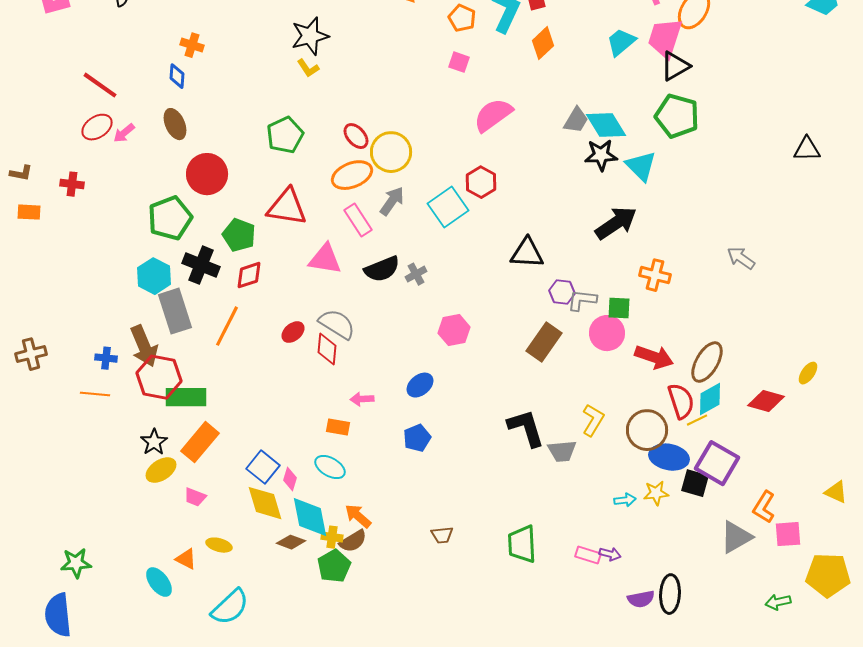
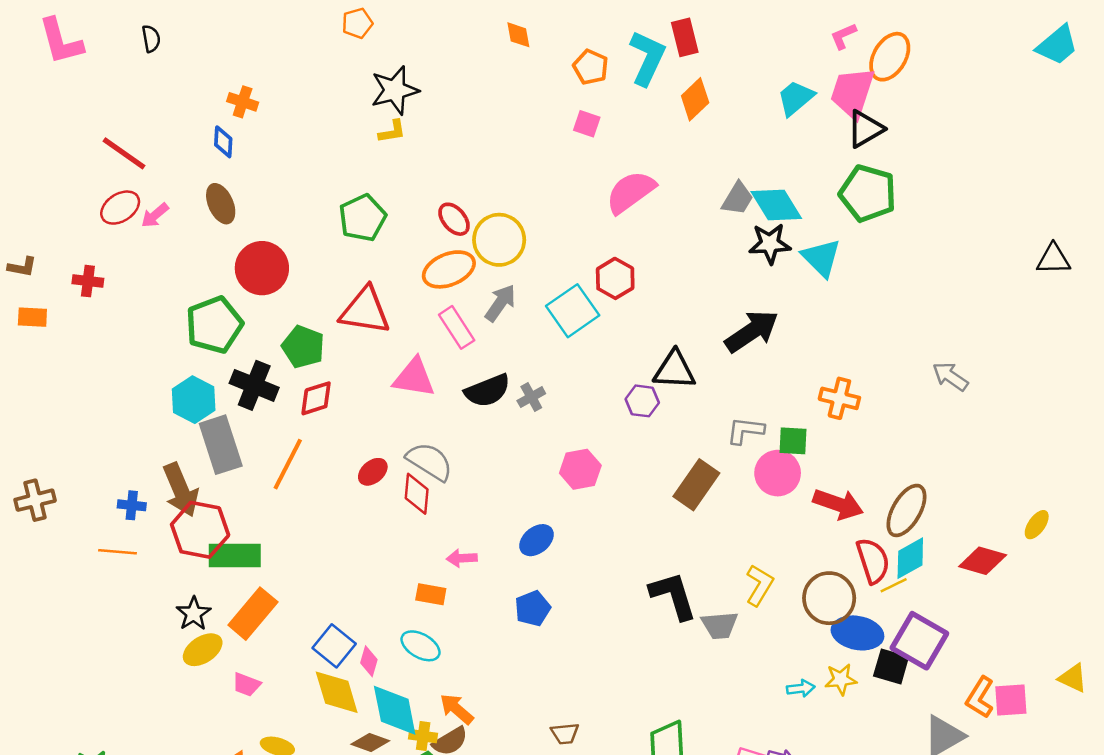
yellow L-shape: (308, 68) -> (392, 131), turned -65
black triangle: (807, 149) -> (1053, 259), moved
black arrow: (616, 223) -> (752, 331), moved
purple hexagon: (562, 292) -> (642, 401), moved
pink square: (788, 534) -> (1011, 700), moved

